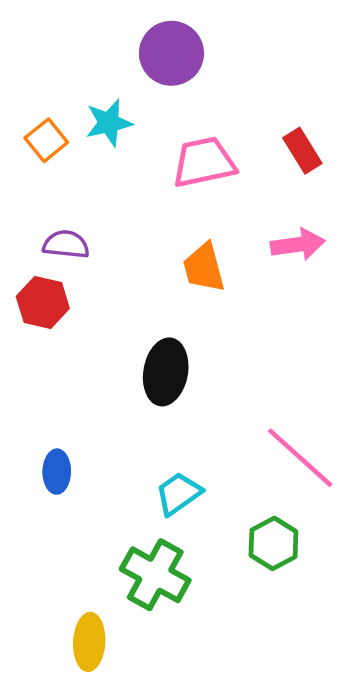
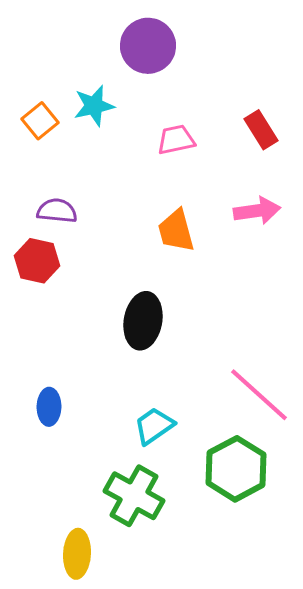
pink trapezoid: (204, 162) -> (176, 140), size x0.7
green hexagon: (273, 543) -> (236, 469), size x1.4

